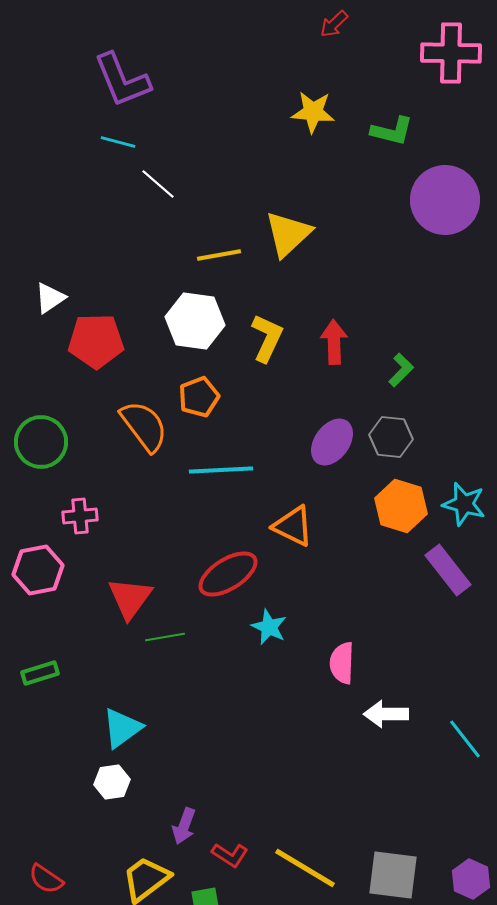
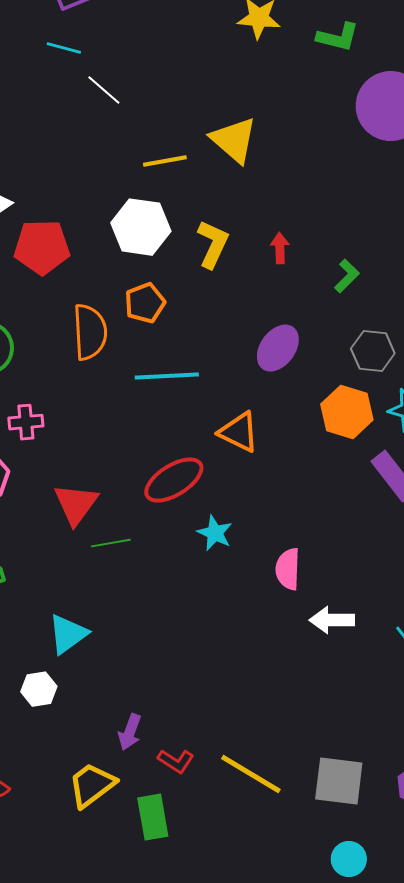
yellow triangle: (288, 234) -> (234, 140), turned -36
red arrow: (334, 342) -> (280, 248), size x0.7
orange semicircle: (144, 426) -> (90, 332), turned 34
gray hexagon: (391, 437) -> (373, 351), moved
white hexagon: (112, 782) -> (39, 689), moved

